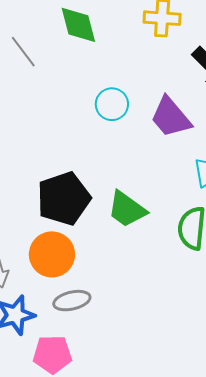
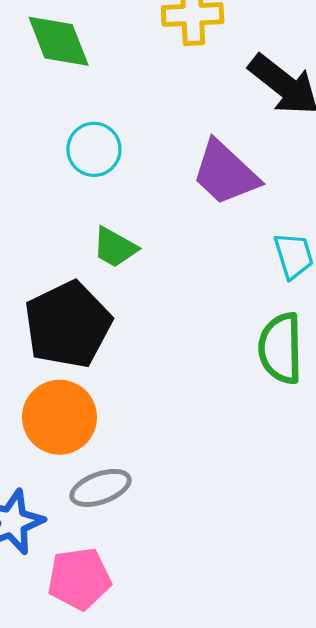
cyan circle: (112, 104) -> (94, 149), moved
green trapezoid: (127, 209) -> (115, 247), moved, size x0.7

